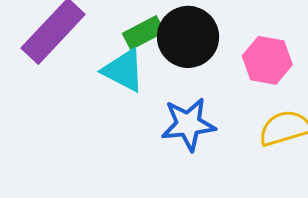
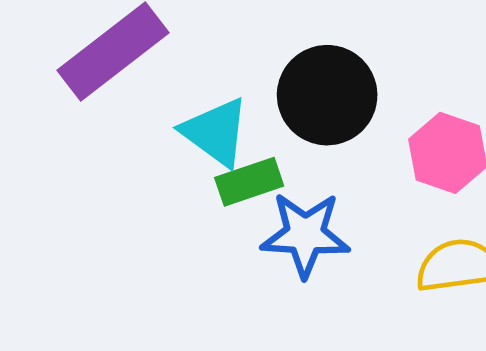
green rectangle: (143, 33) -> (249, 182), moved

